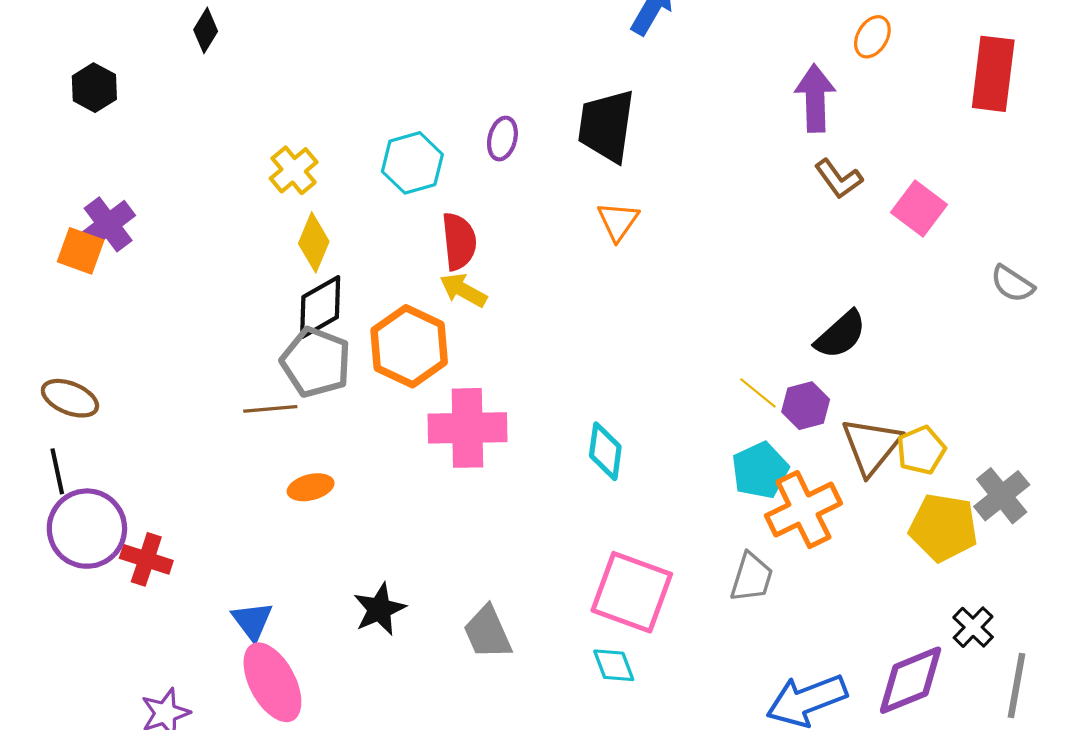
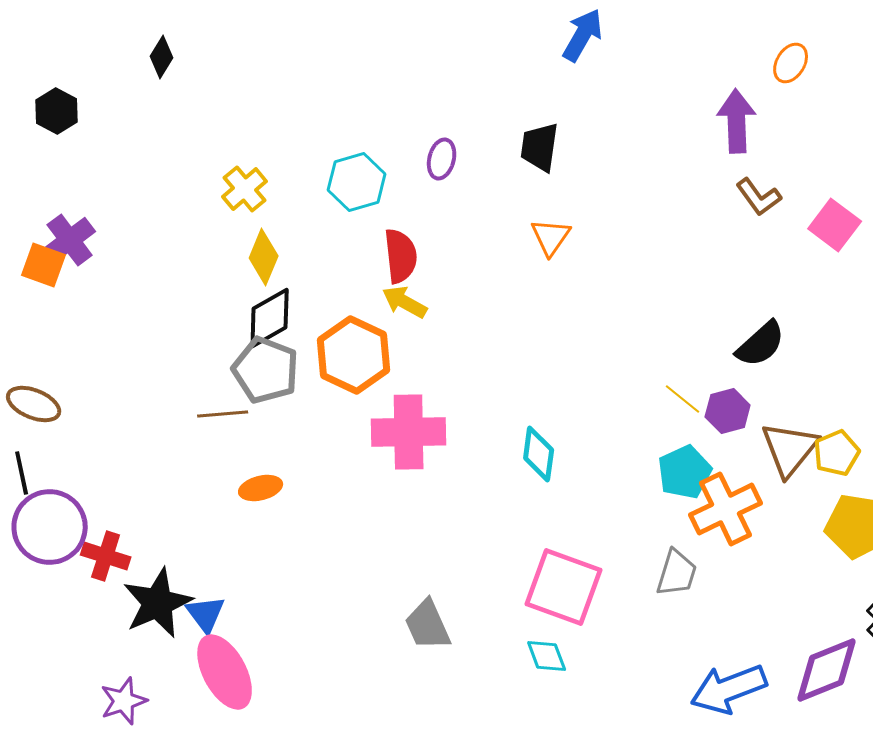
black trapezoid: (606, 126) -> (540, 147), size x0.7
black star: (379, 609) -> (158, 603), moved, size x1.4

